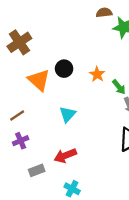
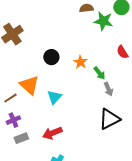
orange triangle: (39, 80) -> (29, 85), moved
gray rectangle: (37, 170) -> (21, 138), moved

